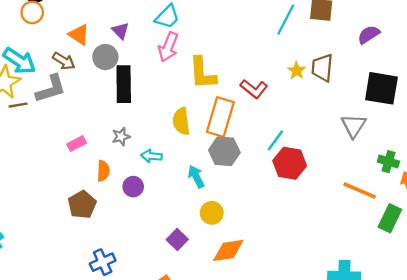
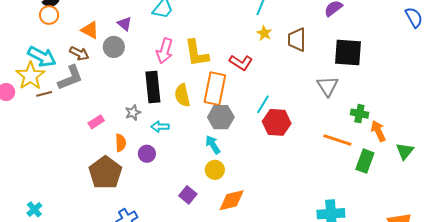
pink arrow: (168, 47) -> (165, 51), moved
yellow star: (297, 71) -> (264, 33), moved
black rectangle: (124, 84) -> (153, 87), moved
cyan arrow: (196, 177) -> (213, 145), moved
brown pentagon: (82, 205) -> (105, 173), size x1.4

